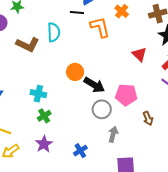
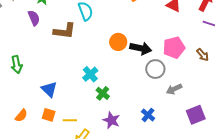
cyan cross: (38, 94) -> (90, 74), turned -35
brown arrow: (148, 118) -> (203, 55), moved
gray arrow: (113, 134) -> (174, 89), turned -112

